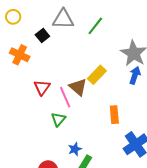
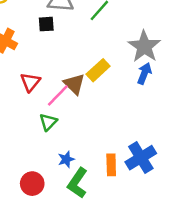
black square: (42, 35) -> (46, 24), moved, turned 32
pink line: (65, 97) -> (58, 95), turned 65
orange rectangle: (114, 115) -> (111, 165), moved

